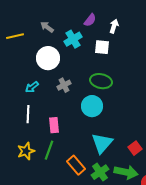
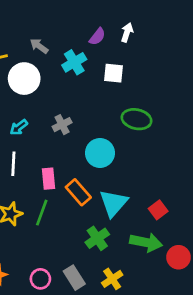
white arrow: (114, 26) -> (127, 32), moved
white circle: (48, 58) -> (24, 79), moved
green ellipse: (101, 81) -> (137, 119), moved
orange rectangle: (76, 165) -> (78, 192), moved
green cross: (100, 172) -> (97, 238), moved

